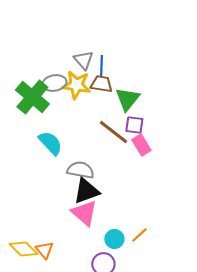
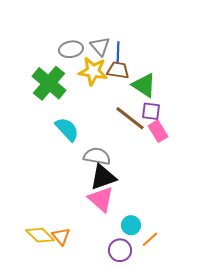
gray ellipse: (54, 83) -> (71, 49), moved
green triangle: (127, 99) -> (144, 85), turned -36
orange line: (139, 235) -> (150, 239), moved

